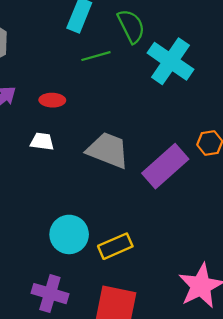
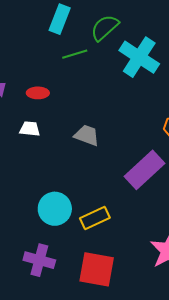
green semicircle: (131, 26) -> (105, 28), turned -104
gray trapezoid: (108, 150) -> (87, 135), size x0.7
purple rectangle: (165, 166) -> (144, 170), moved

